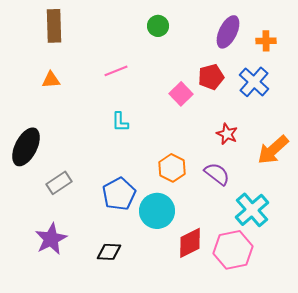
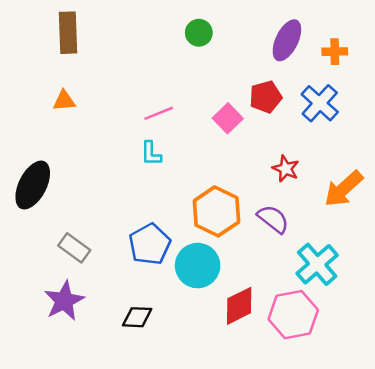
pink line: (116, 71) -> (159, 113), moved
orange hexagon: (172, 168) -> (216, 211), size x1.4
gray rectangle: (59, 183) -> (74, 248), moved, turned 70

